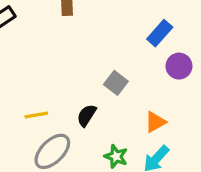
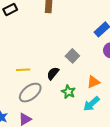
green star: (116, 156) -> (68, 92), moved

